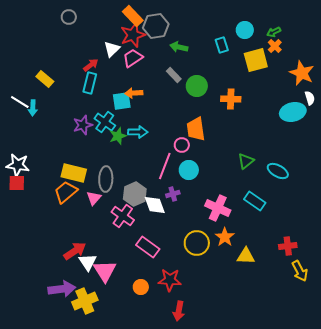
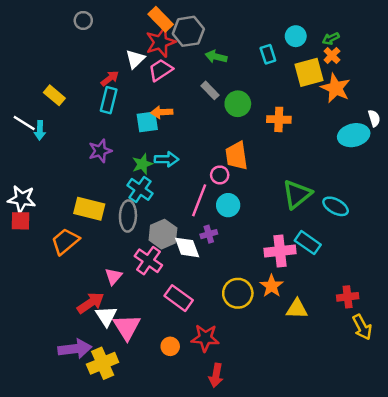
orange star: (302, 73) -> (336, 88), moved
cyan cross: (105, 122) -> (140, 189), moved
green triangle: (246, 161) -> (297, 194), size x1.5
orange trapezoid: (66, 192) -> (65, 241), moved
pink triangle: (94, 198) -> (113, 276), moved
pink cross: (218, 208) -> (280, 251), moved, turned -30

